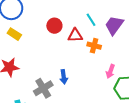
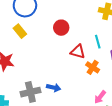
red circle: (54, 26) -> (61, 28), moved
blue arrow: (64, 77) -> (54, 88), turned -88

